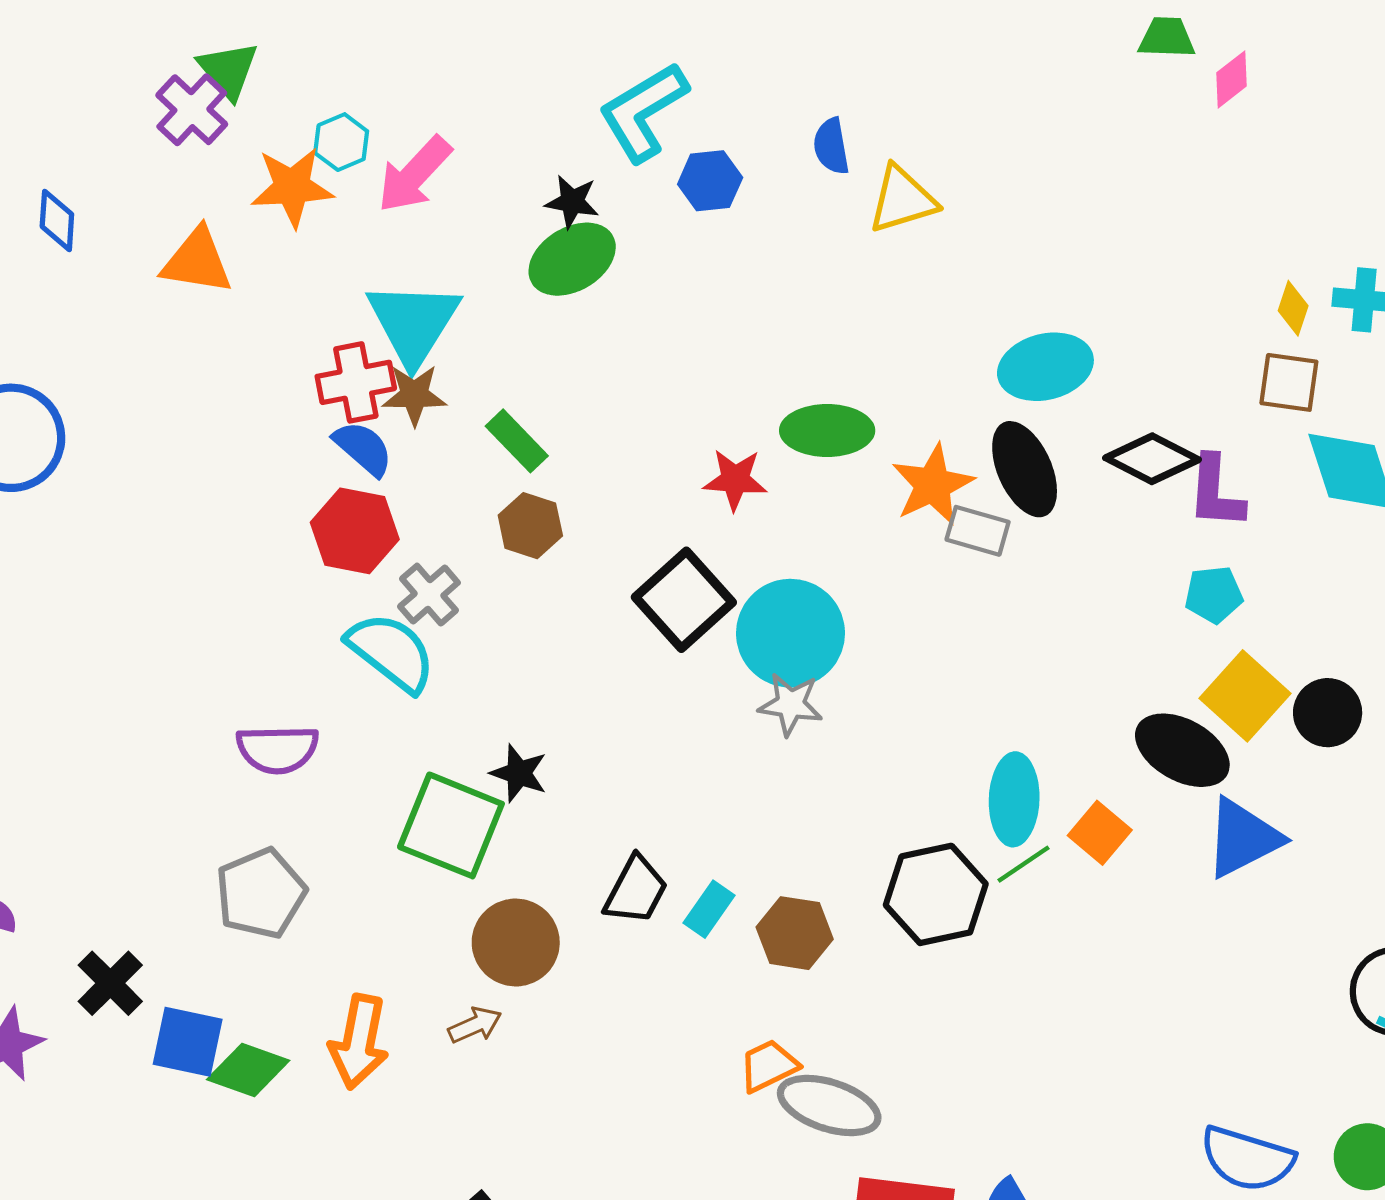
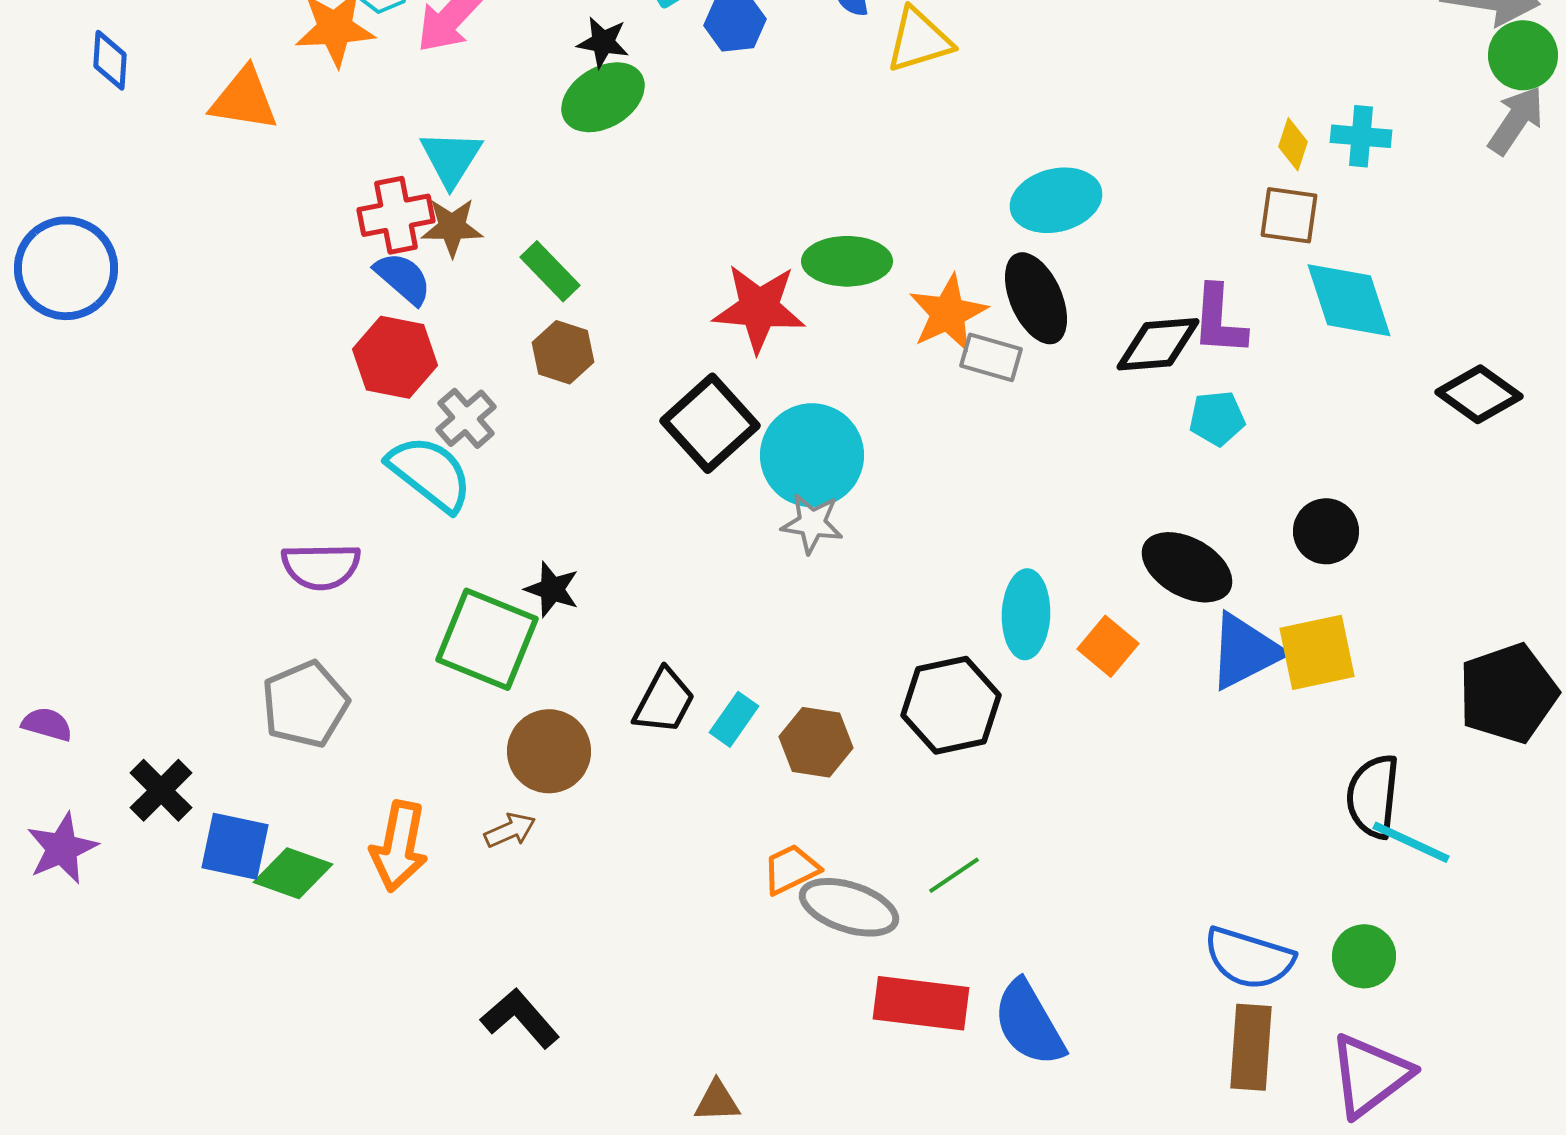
cyan triangle: (413, 323) -> (451, 158), size x0.7
black diamond: (1152, 459) -> (1158, 344), moved, turned -32
red star: (735, 480) -> (759, 308), size x1.5
yellow square: (1245, 696) -> (1317, 652), moved, turned 36
green line: (1024, 864) -> (954, 875), moved

